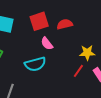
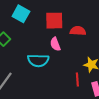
red line: (78, 71) -> (77, 79), turned -56

